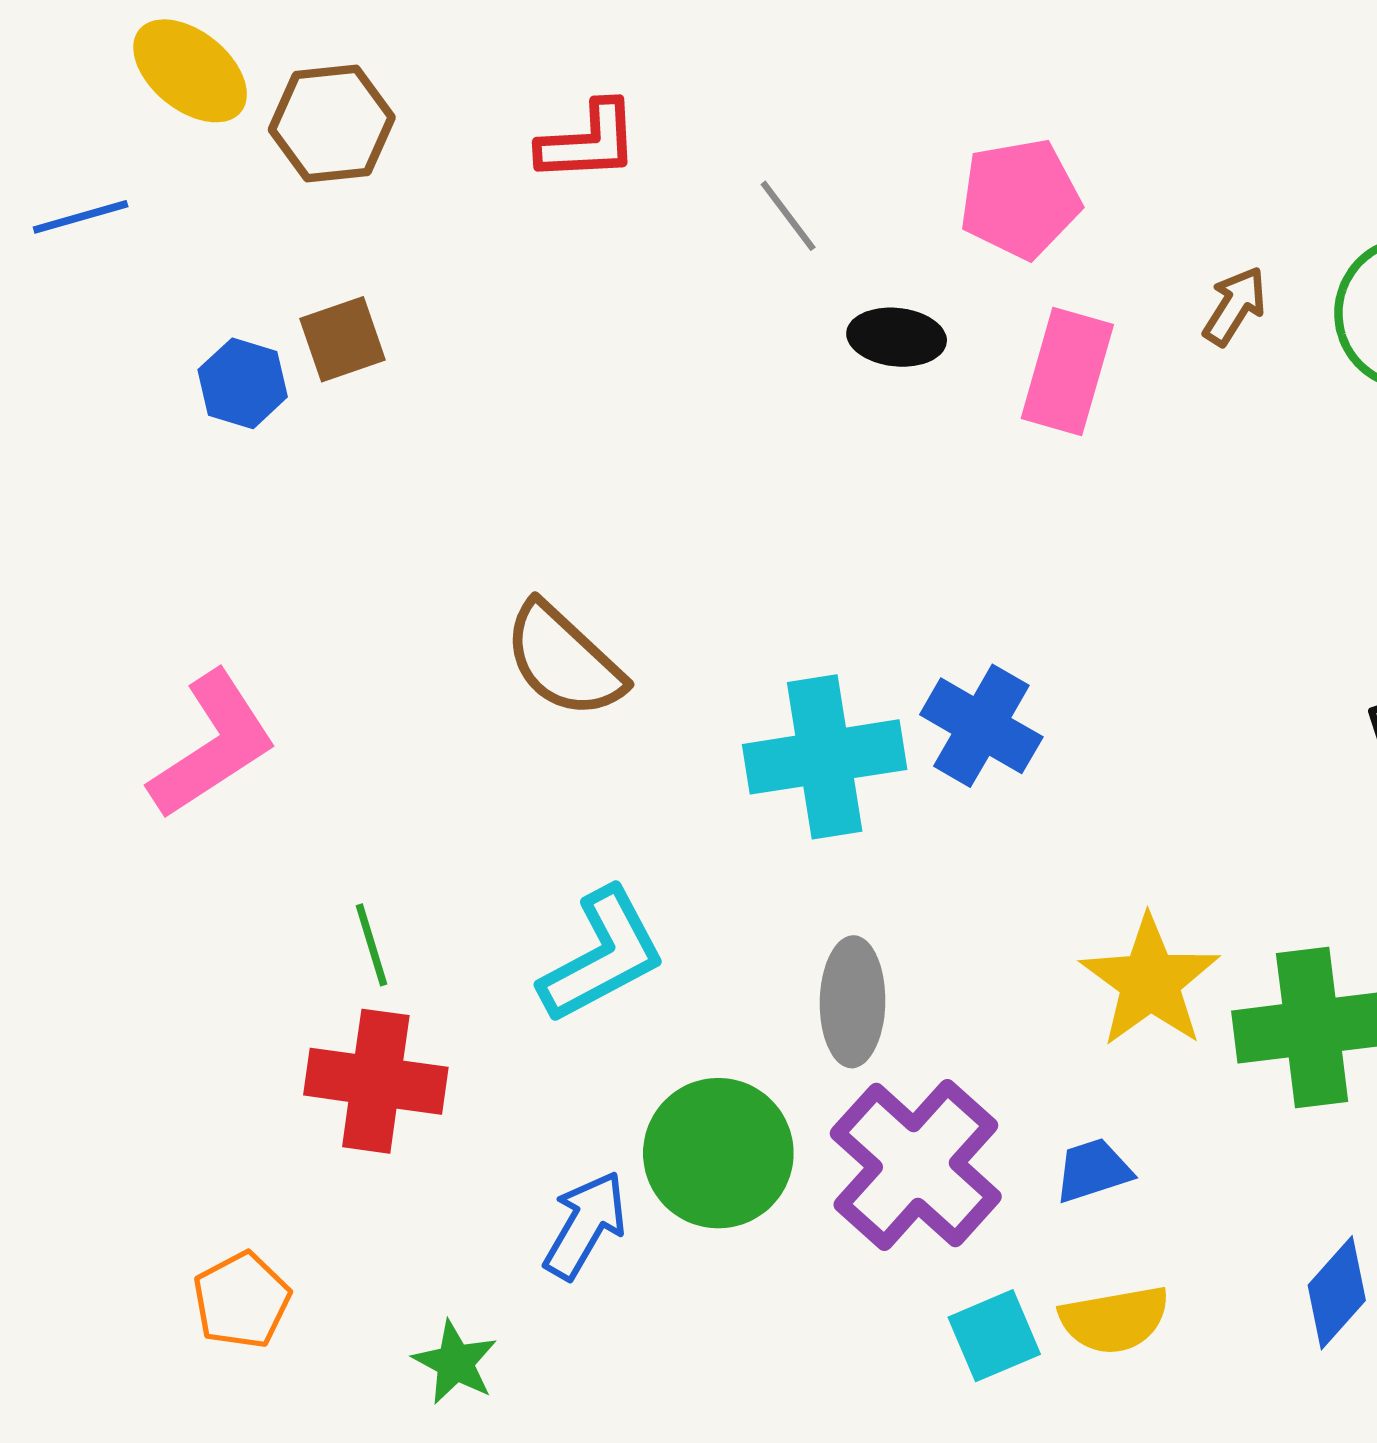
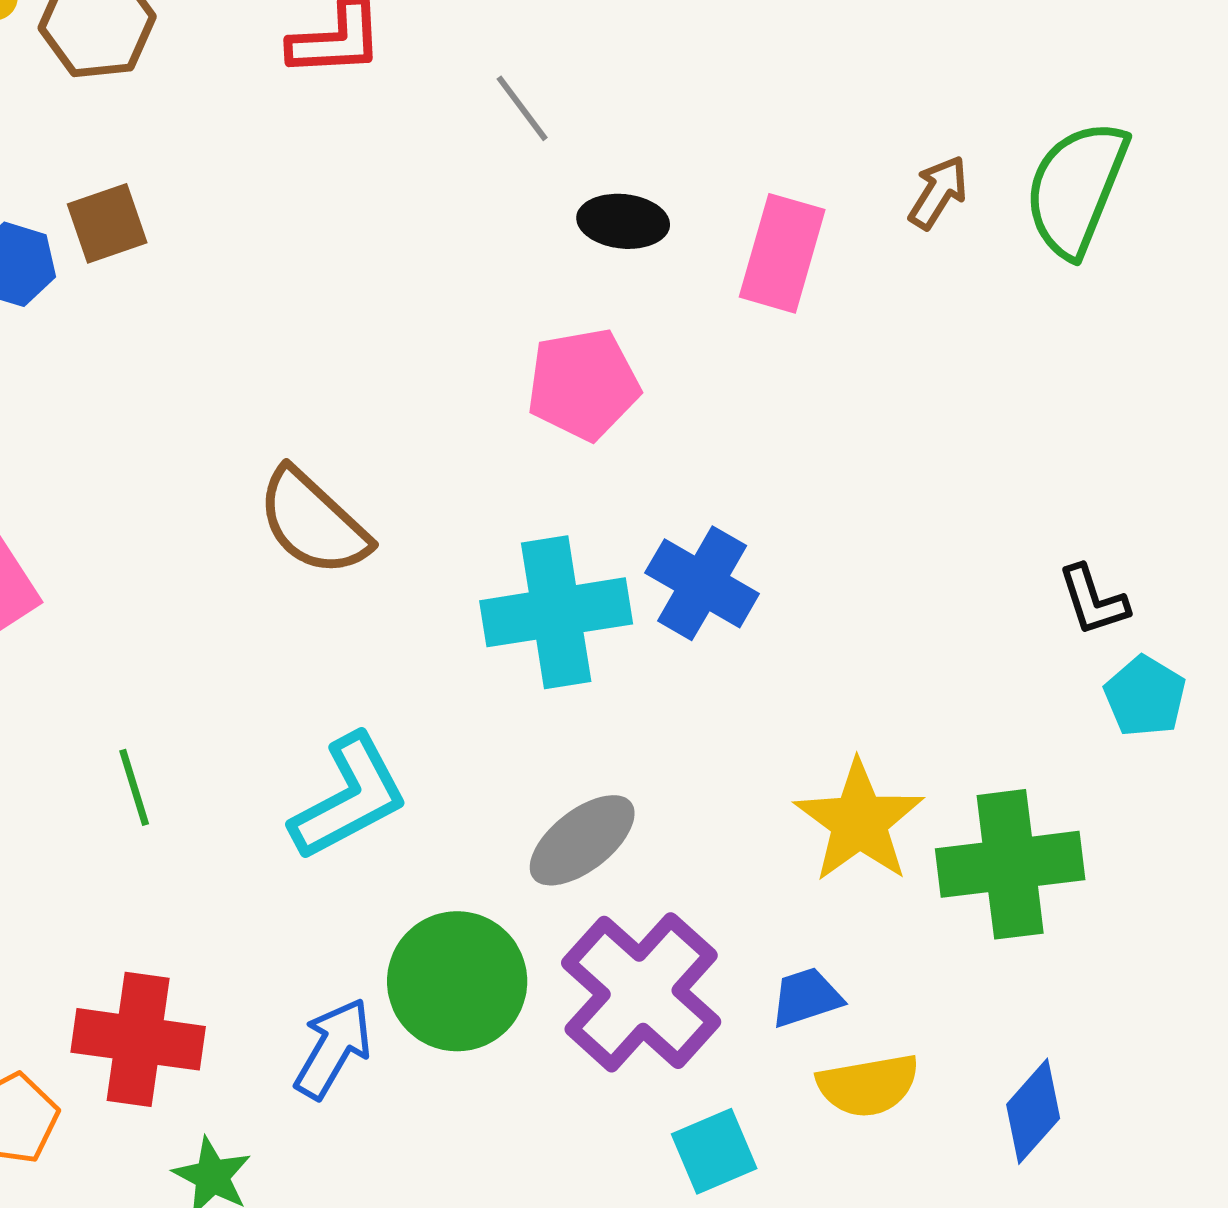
pink pentagon: (1020, 199) -> (583, 384), moved
gray ellipse: (853, 1002) -> (582, 840), turned 51
red cross: (376, 1081) -> (138, 1039), moved
yellow semicircle: (1115, 1320) -> (868, 1085), moved

